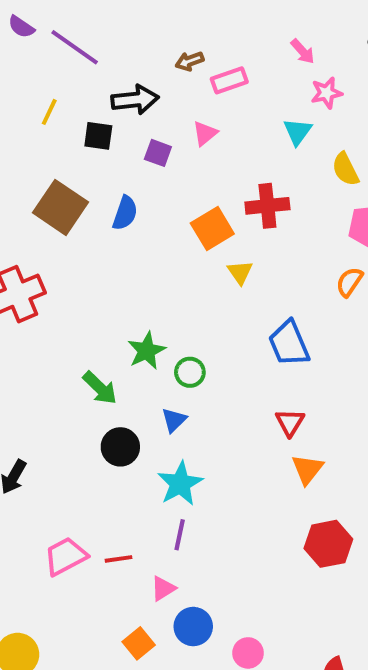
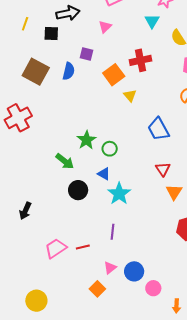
purple square: (158, 153) -> (86, 54), moved
blue triangle: (174, 420) -> (104, 174), turned -40
cyan star: (180, 484) -> (119, 194), moved
pink triangle: (163, 588) -> (110, 268), moved
blue circle: (193, 627) -> (134, 271), moved

